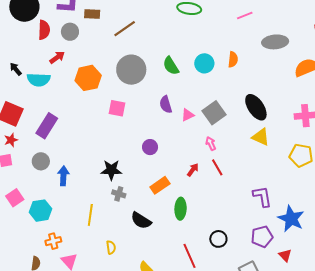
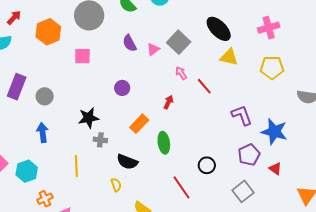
gray circle: (41, 161) -> (45, 96), moved
red line: (217, 167) -> (204, 86), moved
yellow semicircle: (111, 247) -> (116, 185), moved

